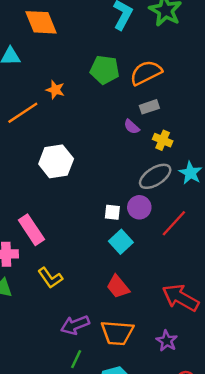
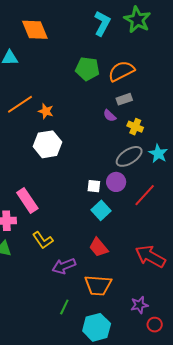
orange star: (55, 90) -> (46, 111), moved
purple arrow: (75, 325) -> (64, 266), moved
purple star: (167, 341) -> (139, 305), moved, turned 30

